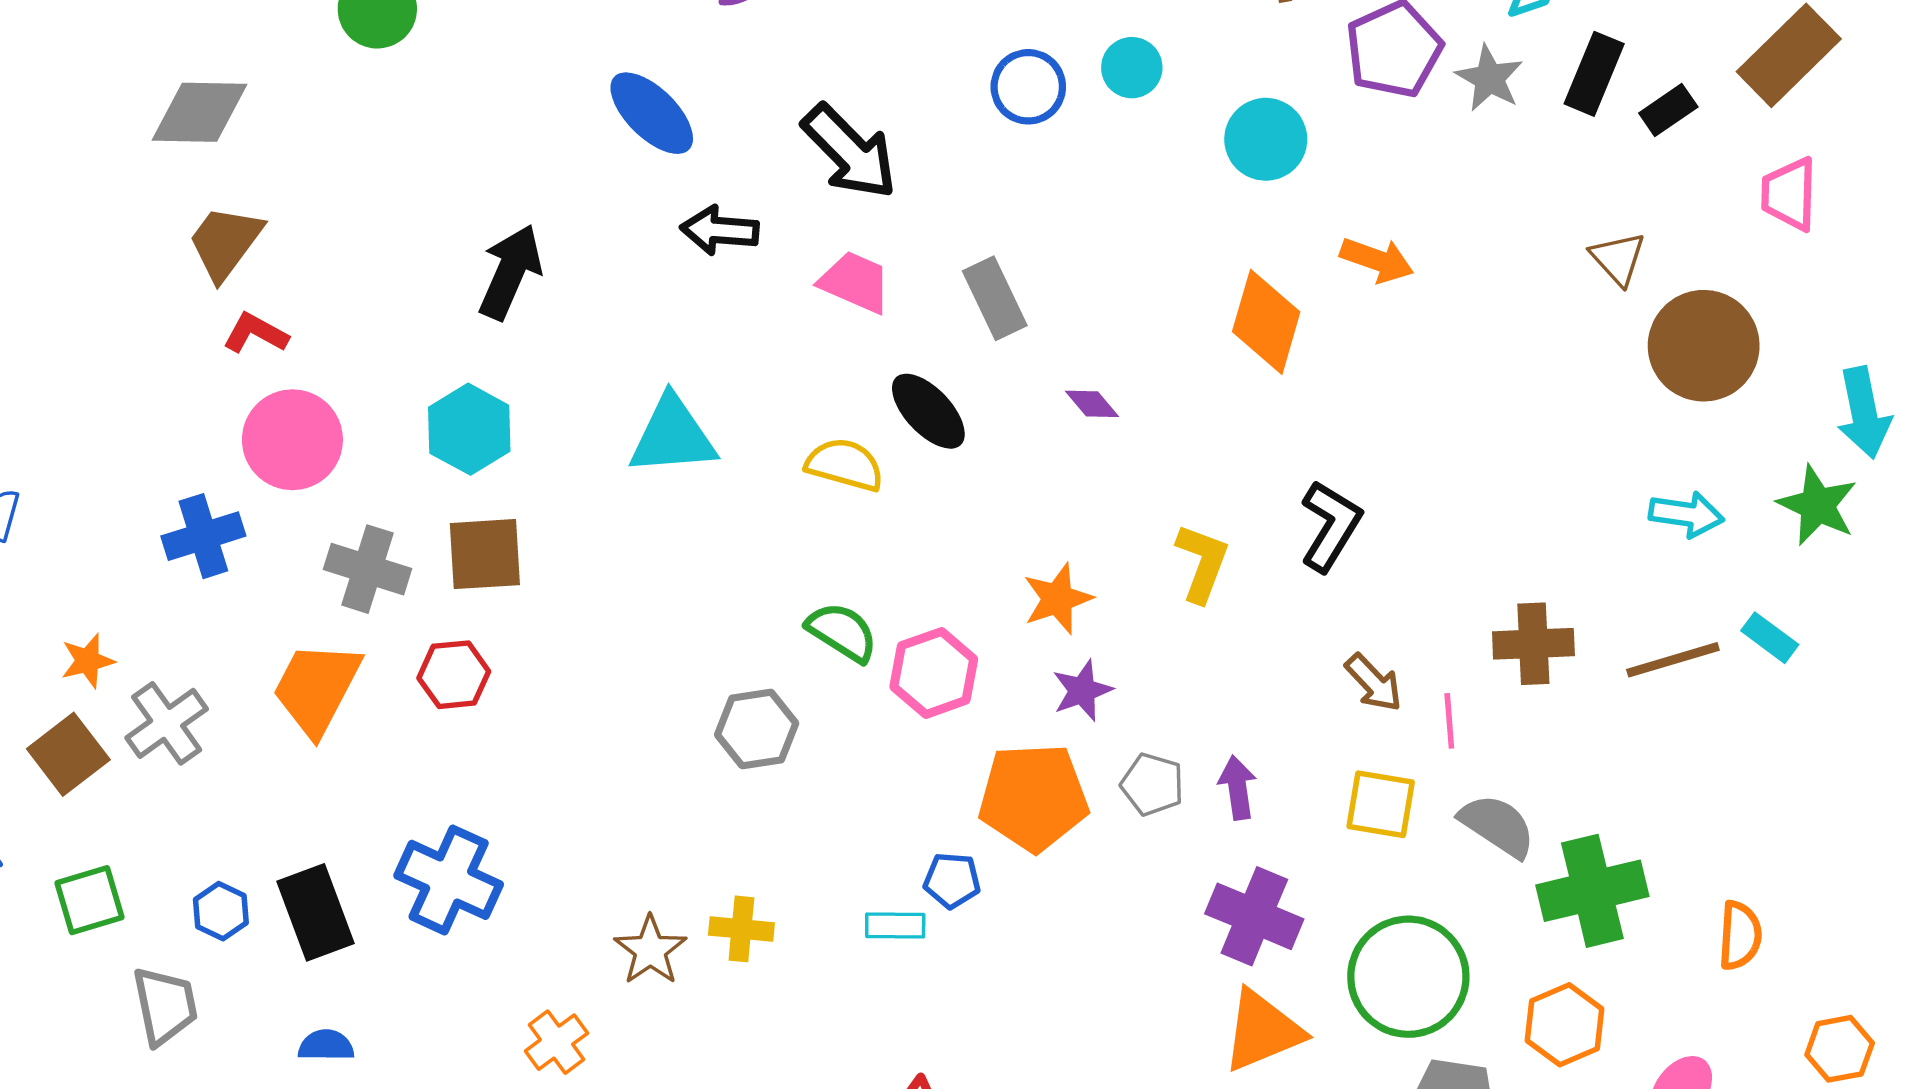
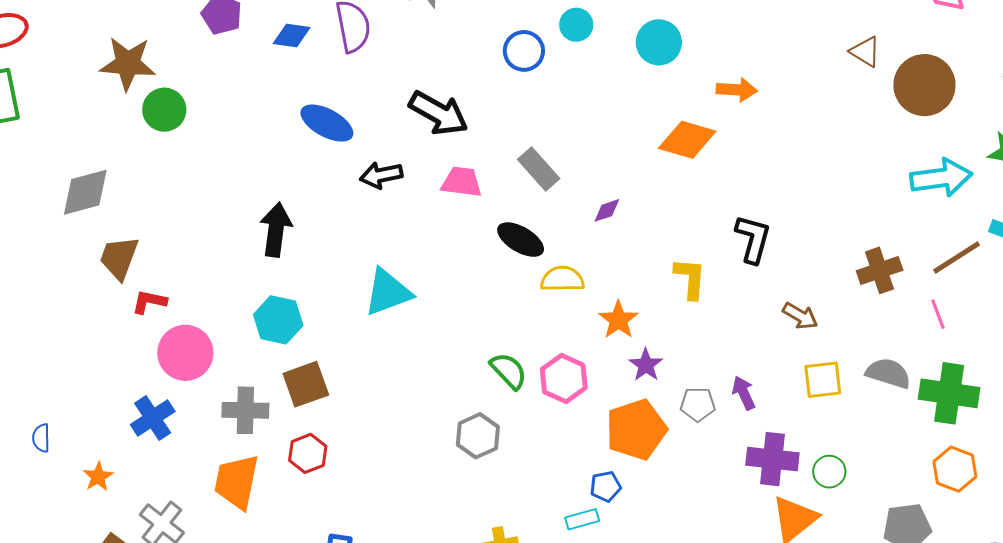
orange diamond: (1266, 322) -> (687, 140), turned -74
purple diamond: (1092, 404) -> (607, 210), turned -52
yellow semicircle: (845, 465) -> (562, 279), moved
cyan arrow: (1686, 514) -> (941, 178), size x1.5
green semicircle: (842, 632) -> (509, 371), turned 30
orange star: (88, 661) -> (98, 477), moved
pink line: (1449, 721) -> (938, 314), moved
green cross: (1592, 891) -> (949, 393), turned 38
green circle: (1408, 977) -> (829, 472), moved, size x0.5

